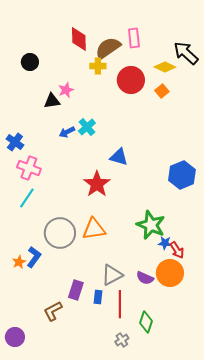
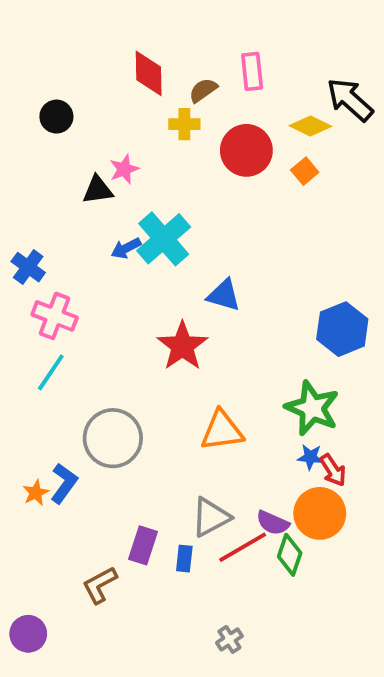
brown semicircle: (108, 48) -> (203, 90), size x0.6
cyan cross: (87, 127) -> (164, 239), size x1.6
green star: (151, 225) -> (312, 408), moved
orange triangle: (94, 229) -> (222, 431), moved
red line: (120, 304) -> (243, 547), moved, turned 60
green diamond: (146, 322) -> (290, 555), moved

